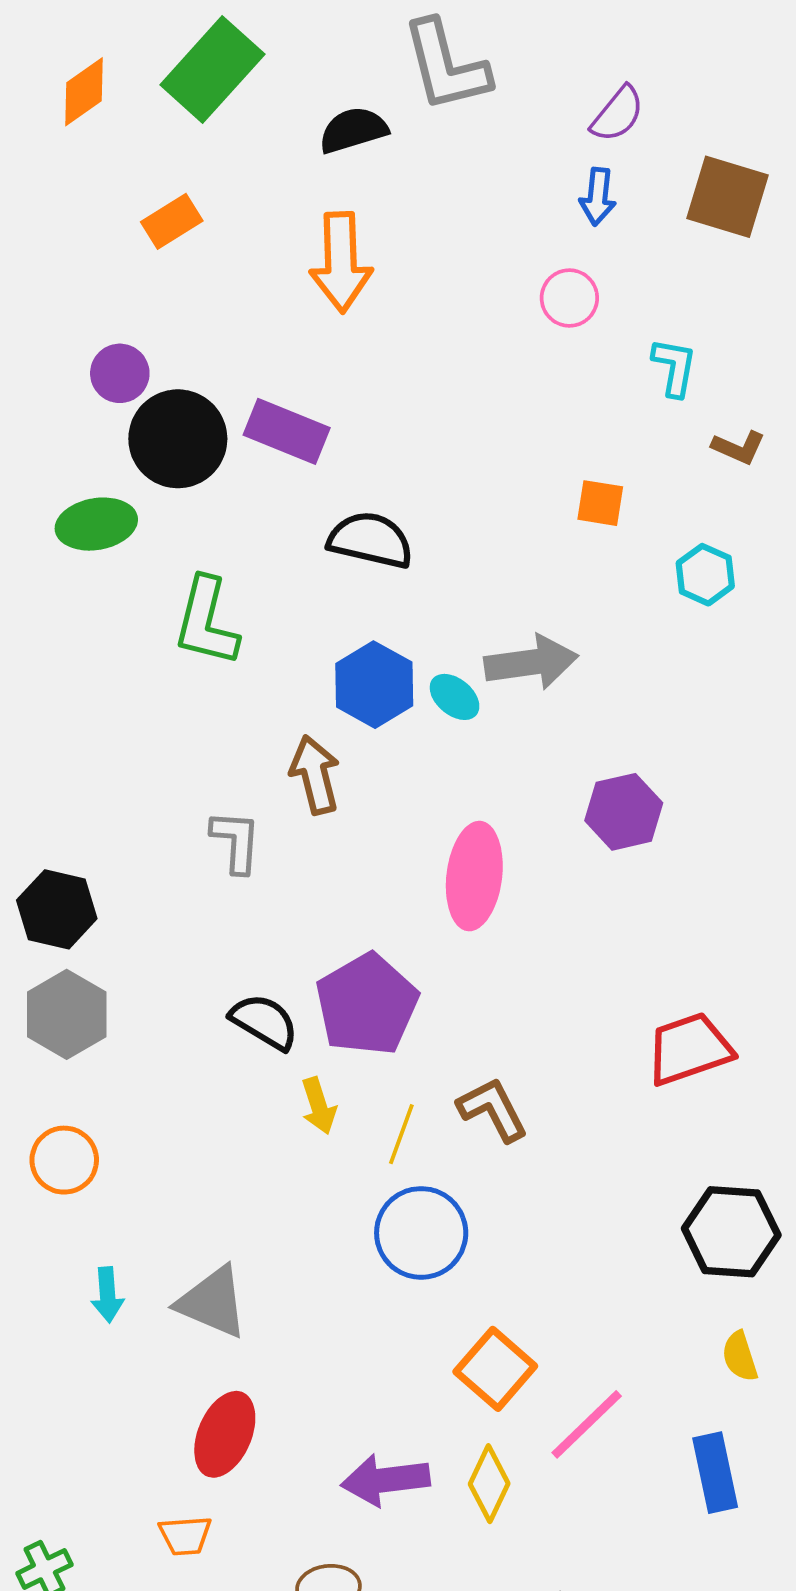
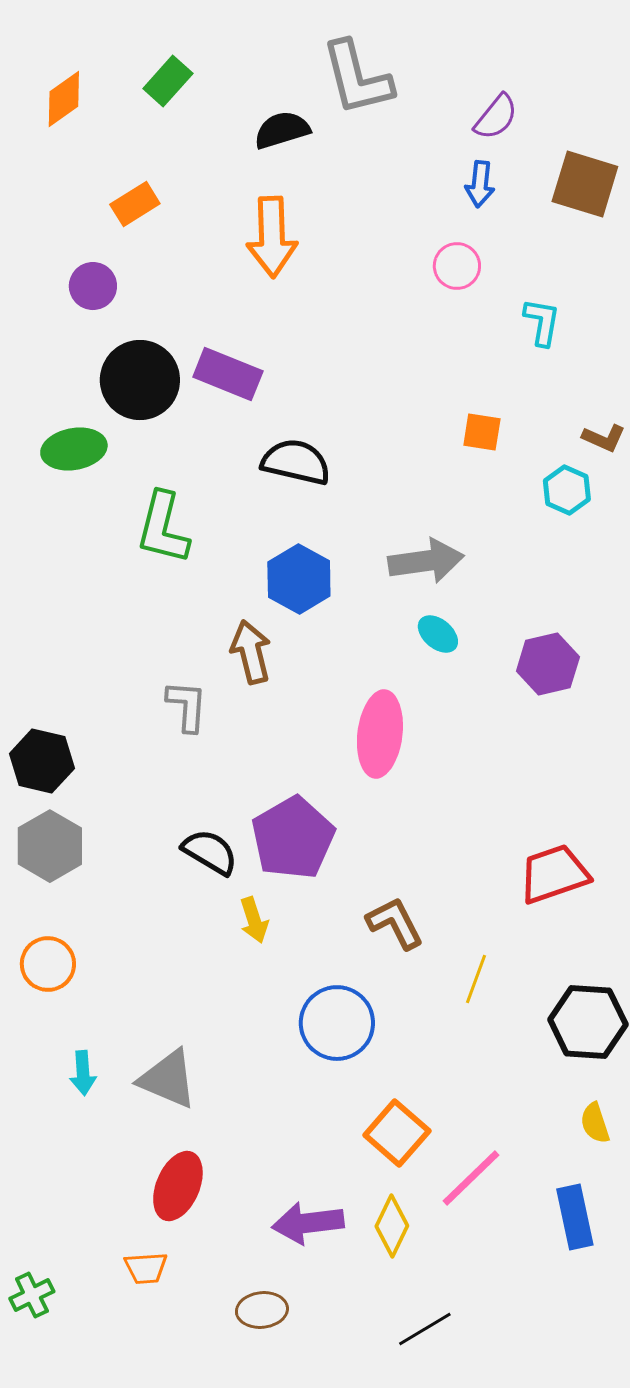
green rectangle: (212, 70) -> (168, 81), size x0.6
purple circle: (120, 373) -> (93, 286), moved
brown L-shape: (739, 447) -> (604, 438), moved
cyan ellipse: (455, 697) -> (438, 634), moved
purple hexagon: (624, 812) -> (548, 664), moved
yellow line: (401, 1134) -> (476, 979), moved

